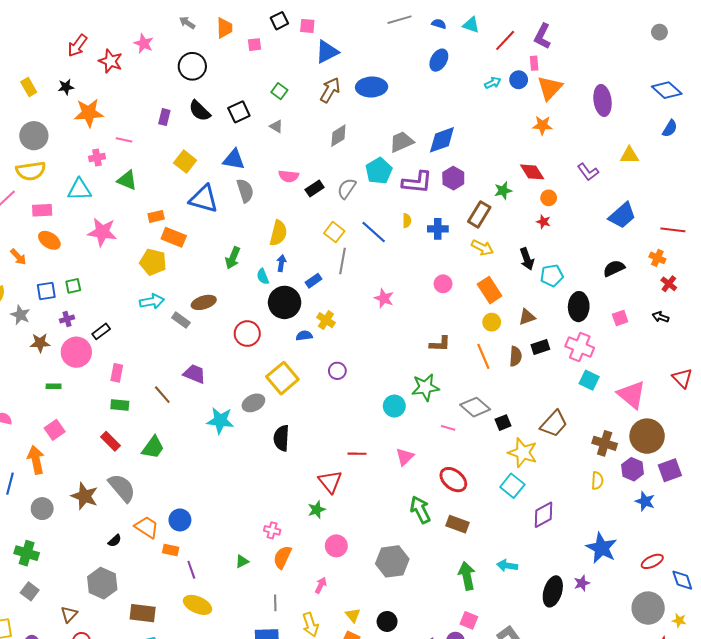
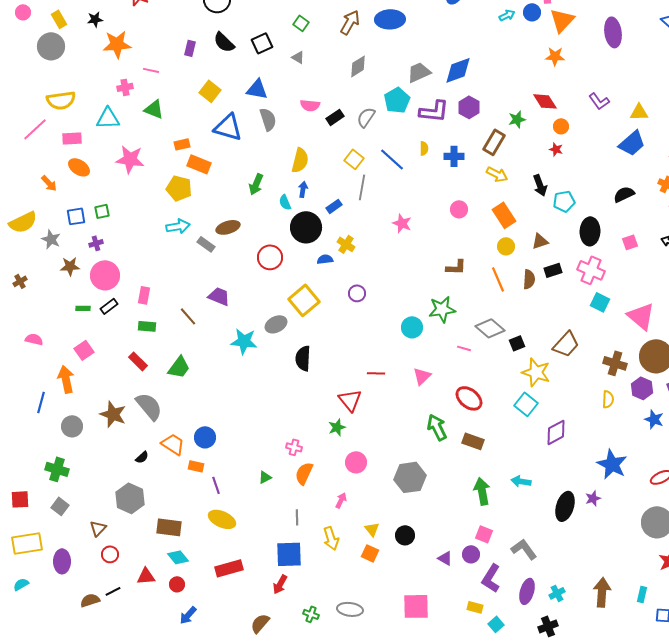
gray circle: (34, 136) -> (51, 46), moved
yellow triangle: (629, 155) -> (639, 112), moved
black rectangle: (101, 331) -> (109, 306), moved

